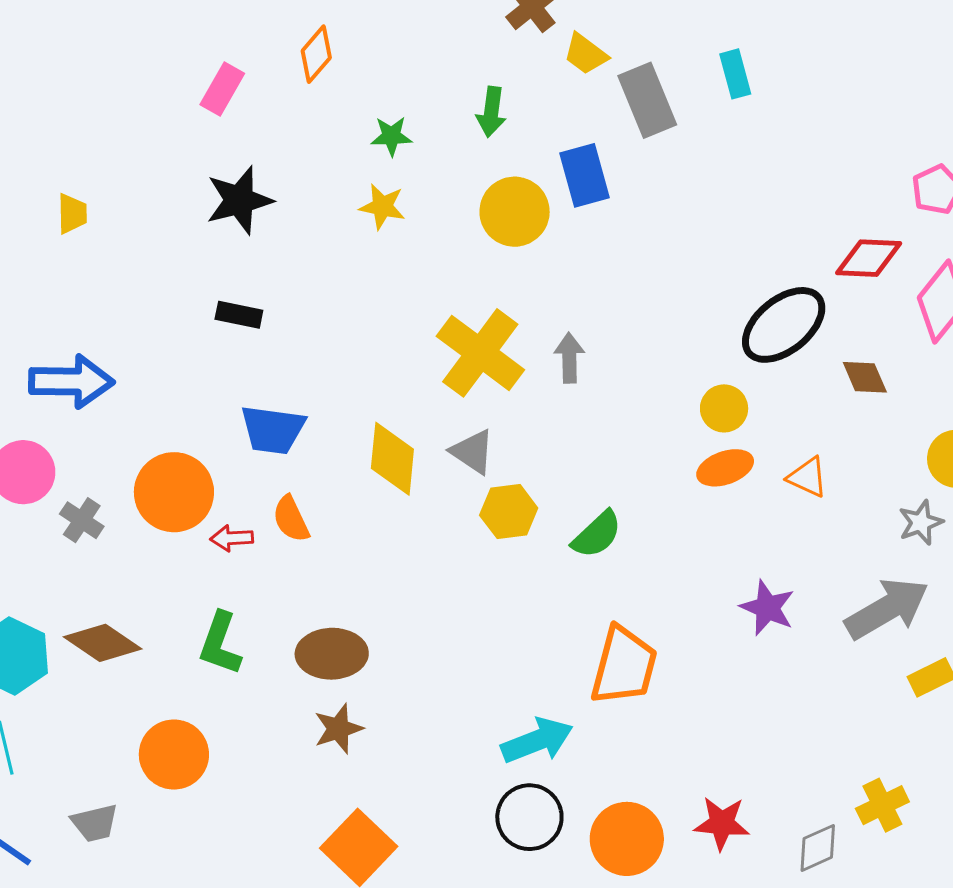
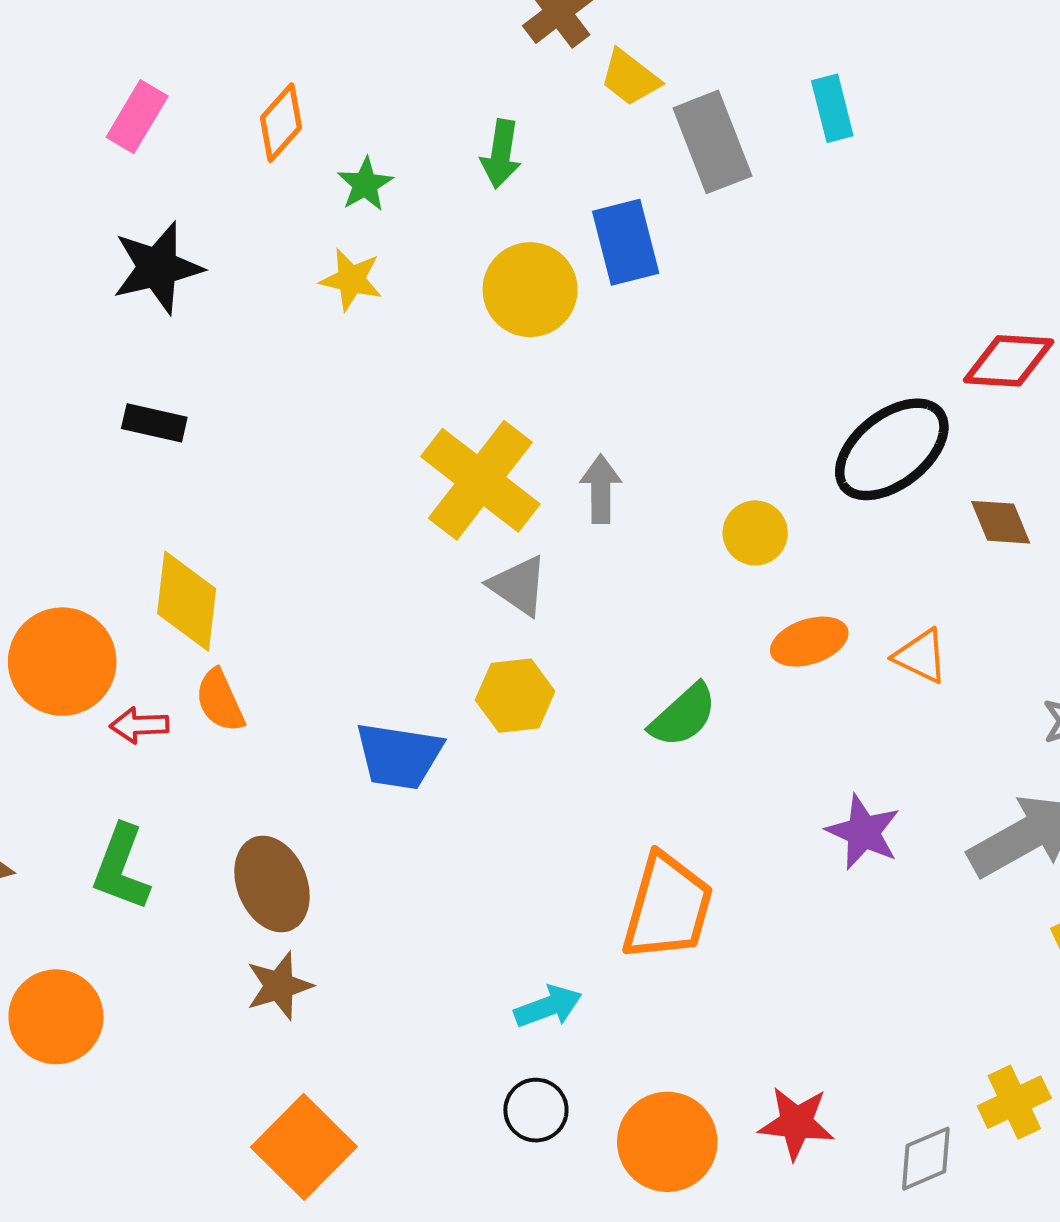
orange diamond: (316, 54) -> (281, 123), moved
green star: (391, 136) -> (365, 184), turned -30
yellow circle: (724, 408) -> (755, 533), moved
blue trapezoid: (273, 430) -> (399, 756), moved
gray triangle: (472, 452) -> (518, 586), moved
yellow diamond: (392, 459) -> (187, 601), moved
green semicircle: (597, 534) -> (683, 715), moved
brown ellipse: (332, 654) -> (272, 884), turned 68
cyan arrow: (537, 741) -> (548, 1006), size x0.7
black circle: (529, 817) -> (536, 1110), size x0.7

